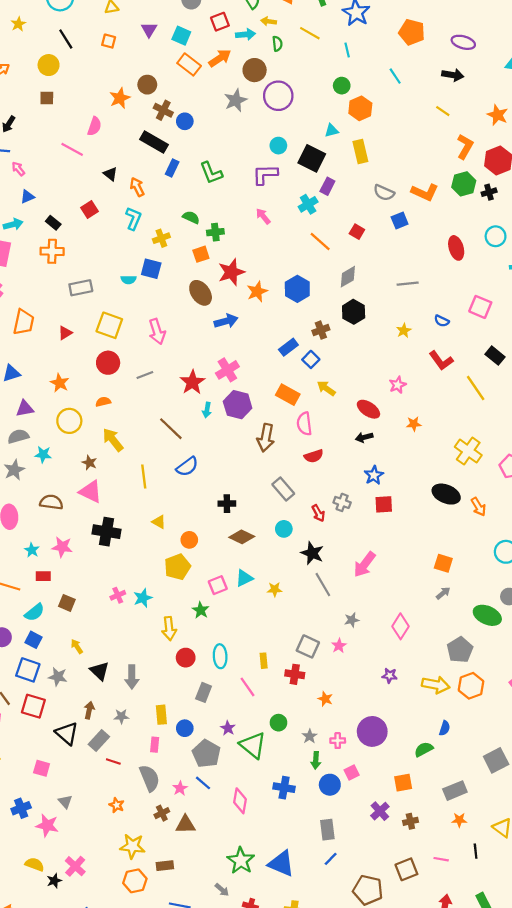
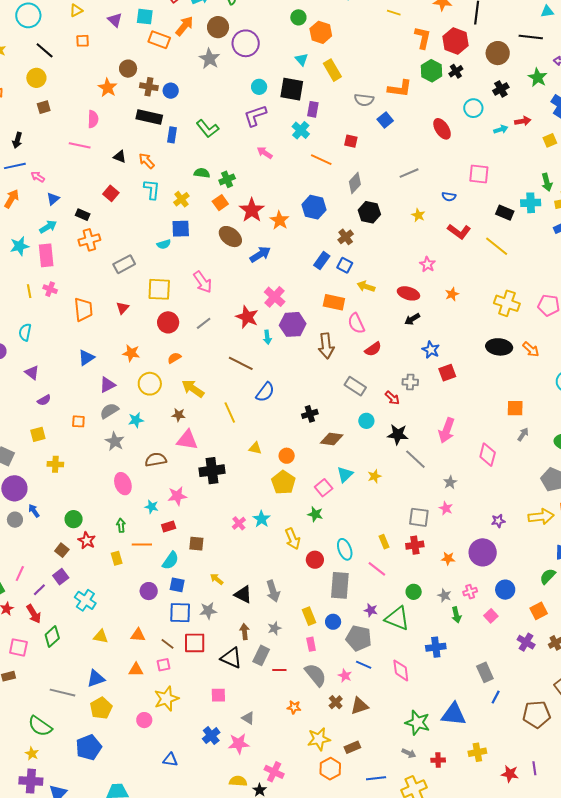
cyan triangle: (332, 130) -> (302, 59), turned -40
pink diamond: (400, 626) -> (488, 455), moved
gray rectangle: (204, 692) -> (340, 585), size x1.5
purple circle: (372, 731) -> (483, 552), moved
blue circle: (330, 785) -> (505, 590), moved

